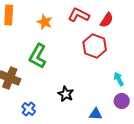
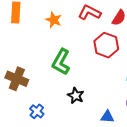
green L-shape: (38, 56) -> (61, 62), moved

